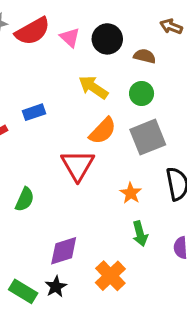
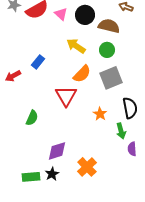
brown semicircle: (145, 56) -> (109, 26), size x1.5
blue rectangle: (34, 112) -> (38, 62), turned -32
green arrow: (140, 234) -> (121, 131), moved
green rectangle: (23, 291) -> (31, 177), turned -36

